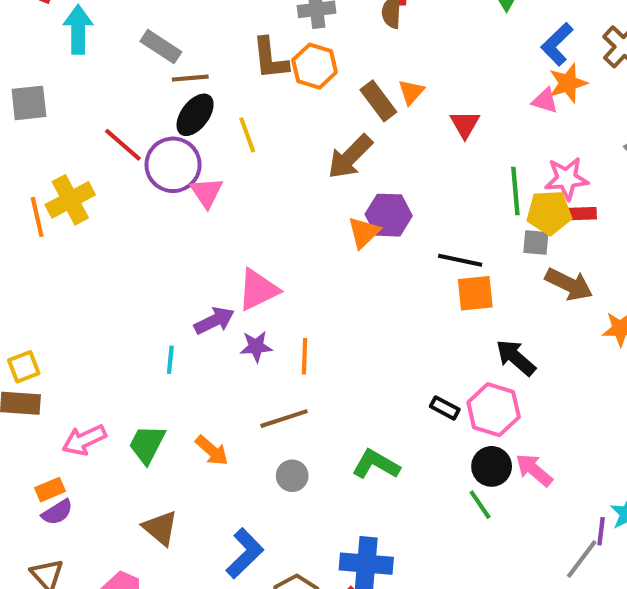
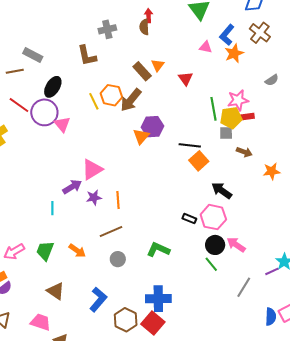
orange hexagon: (315, 66) -> (111, 95), moved
brown line: (190, 78) -> (15, 71), moved
pink triangle: (545, 101) -> (206, 47), moved
yellow line: (247, 135) -> (94, 101), moved
brown arrow: (569, 284) -> (244, 152), size x0.7
orange square: (475, 293) -> (199, 161), turned -30
purple line: (601, 531) -> (272, 271), turned 64
gray line: (582, 559) -> (244, 287), moved

